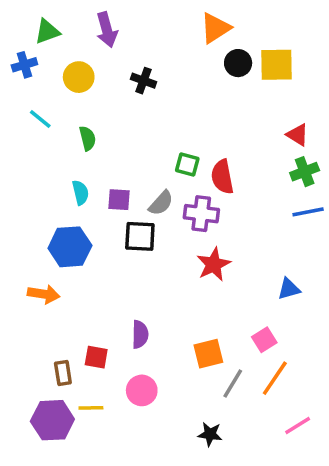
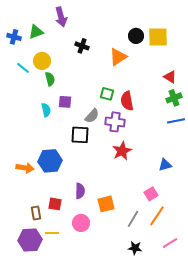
orange triangle: (215, 28) -> (118, 57), moved
green triangle: (47, 32) -> (36, 32), moved
blue cross: (24, 65) -> (14, 37), turned 32
yellow circle: (79, 77) -> (42, 61), moved
purple square: (119, 200) -> (65, 102), moved
blue hexagon: (70, 247) -> (50, 161), moved
orange square: (208, 354) -> (106, 204), moved
black star: (210, 434) -> (135, 248), moved

